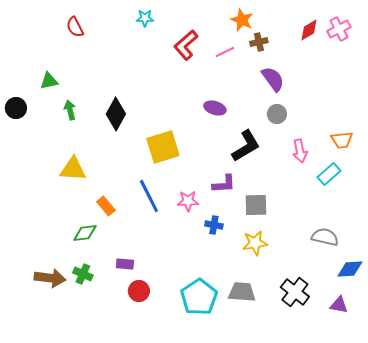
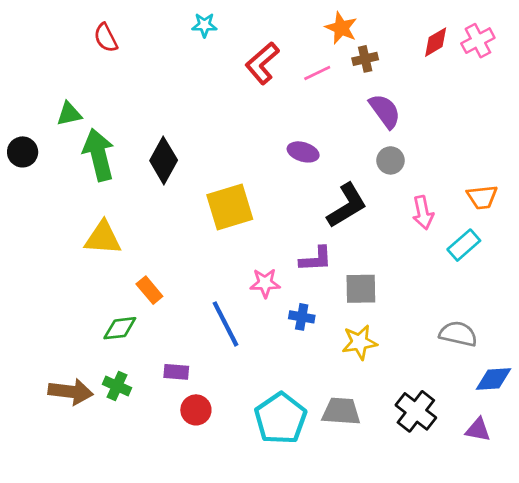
green arrow: (70, 110) -> (99, 155), size x1.8
blue line: (149, 196) -> (226, 324), moved

